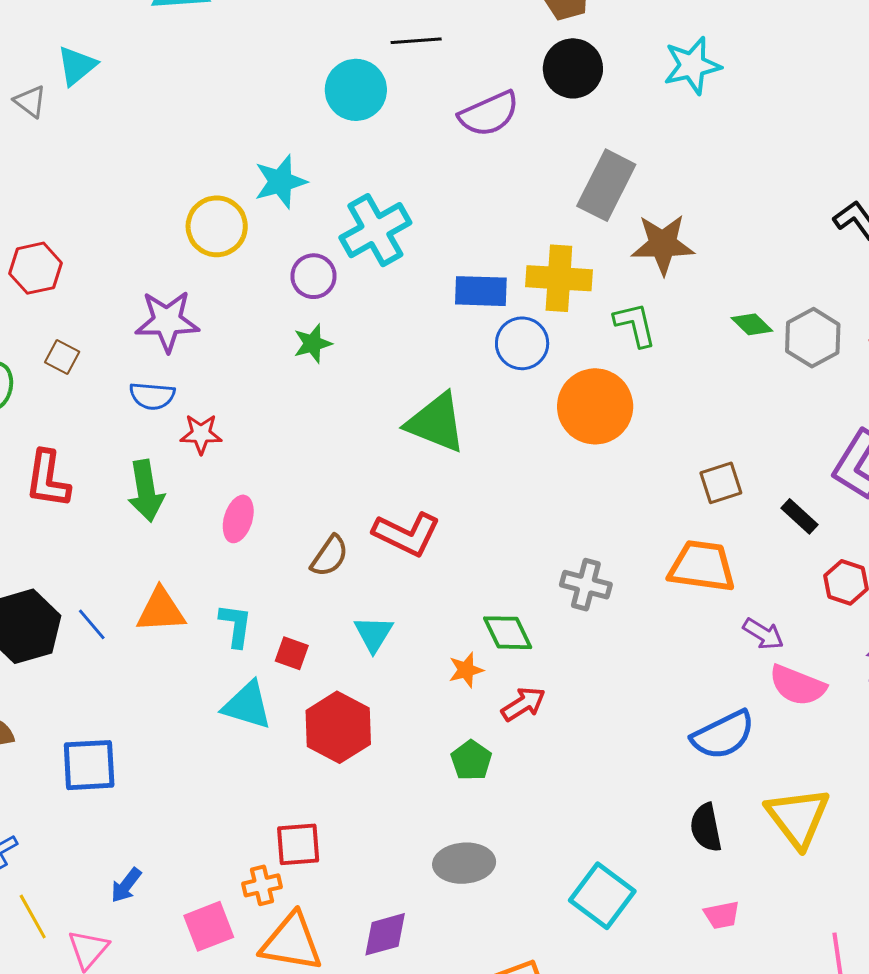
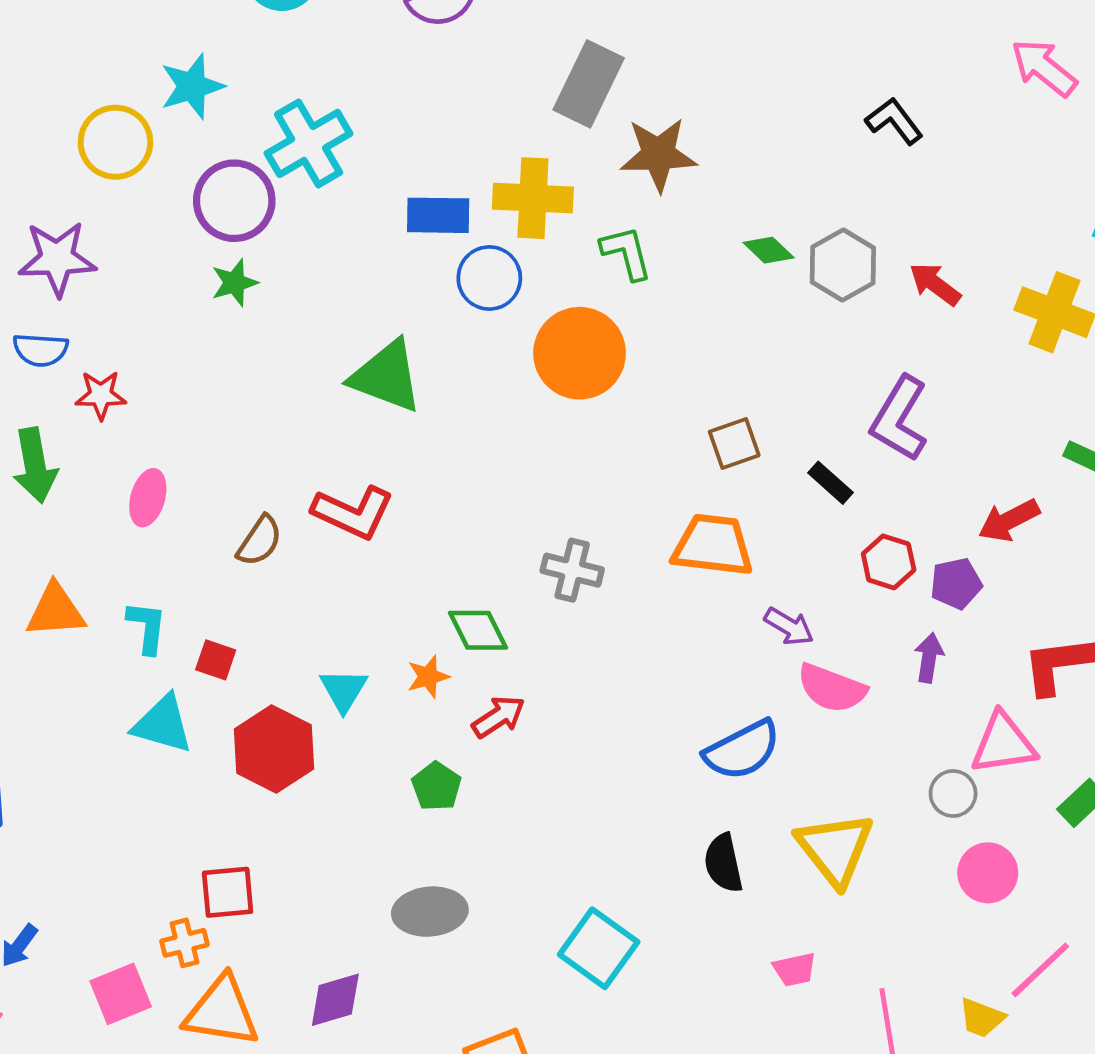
purple circle: (314, 276) -> (234, 201), size x1.5
cyan triangle: (374, 634) -> (344, 690), moved
pink trapezoid: (722, 915) -> (795, 969), moved

